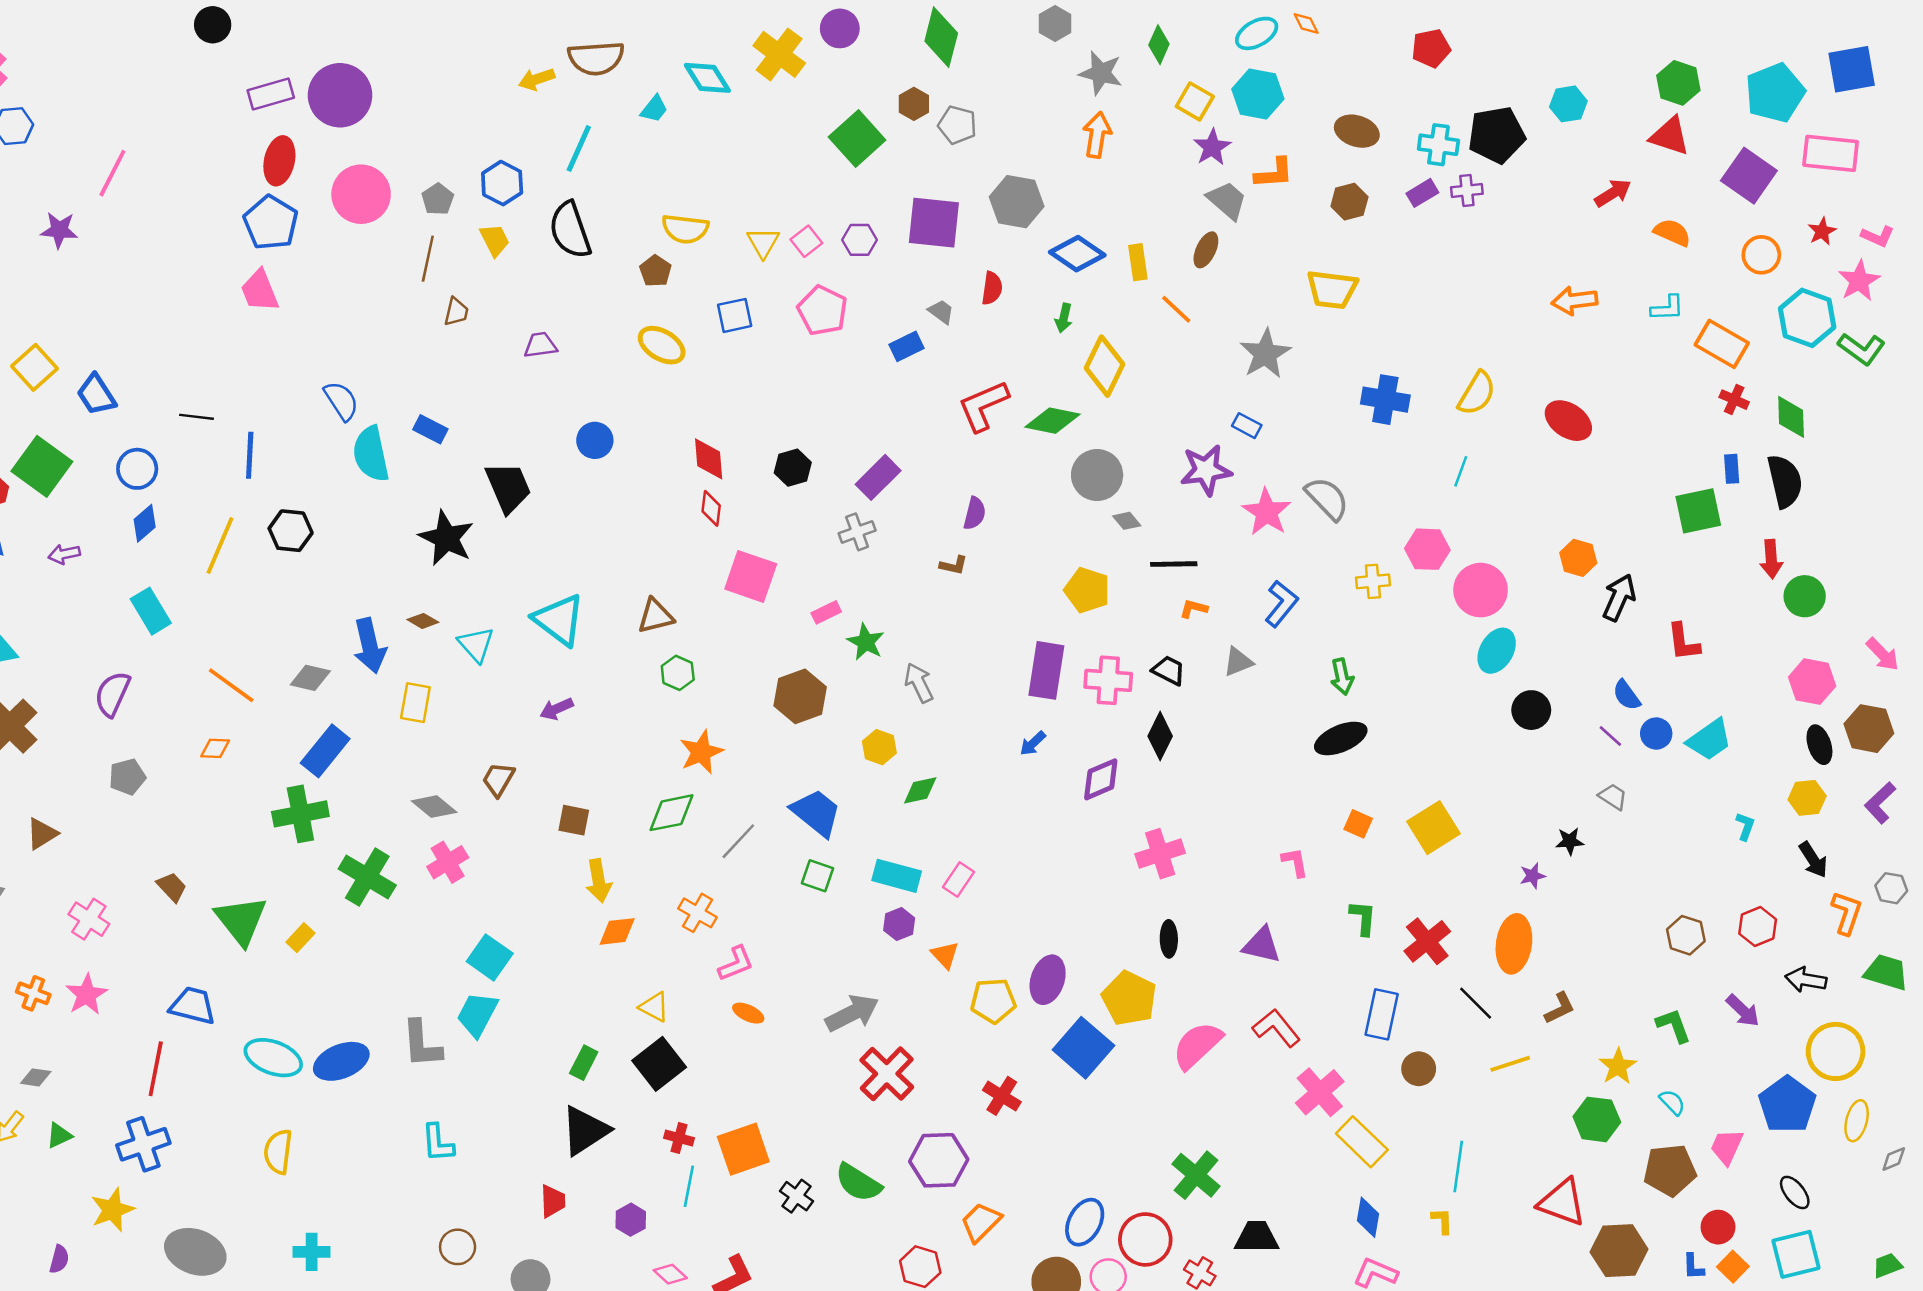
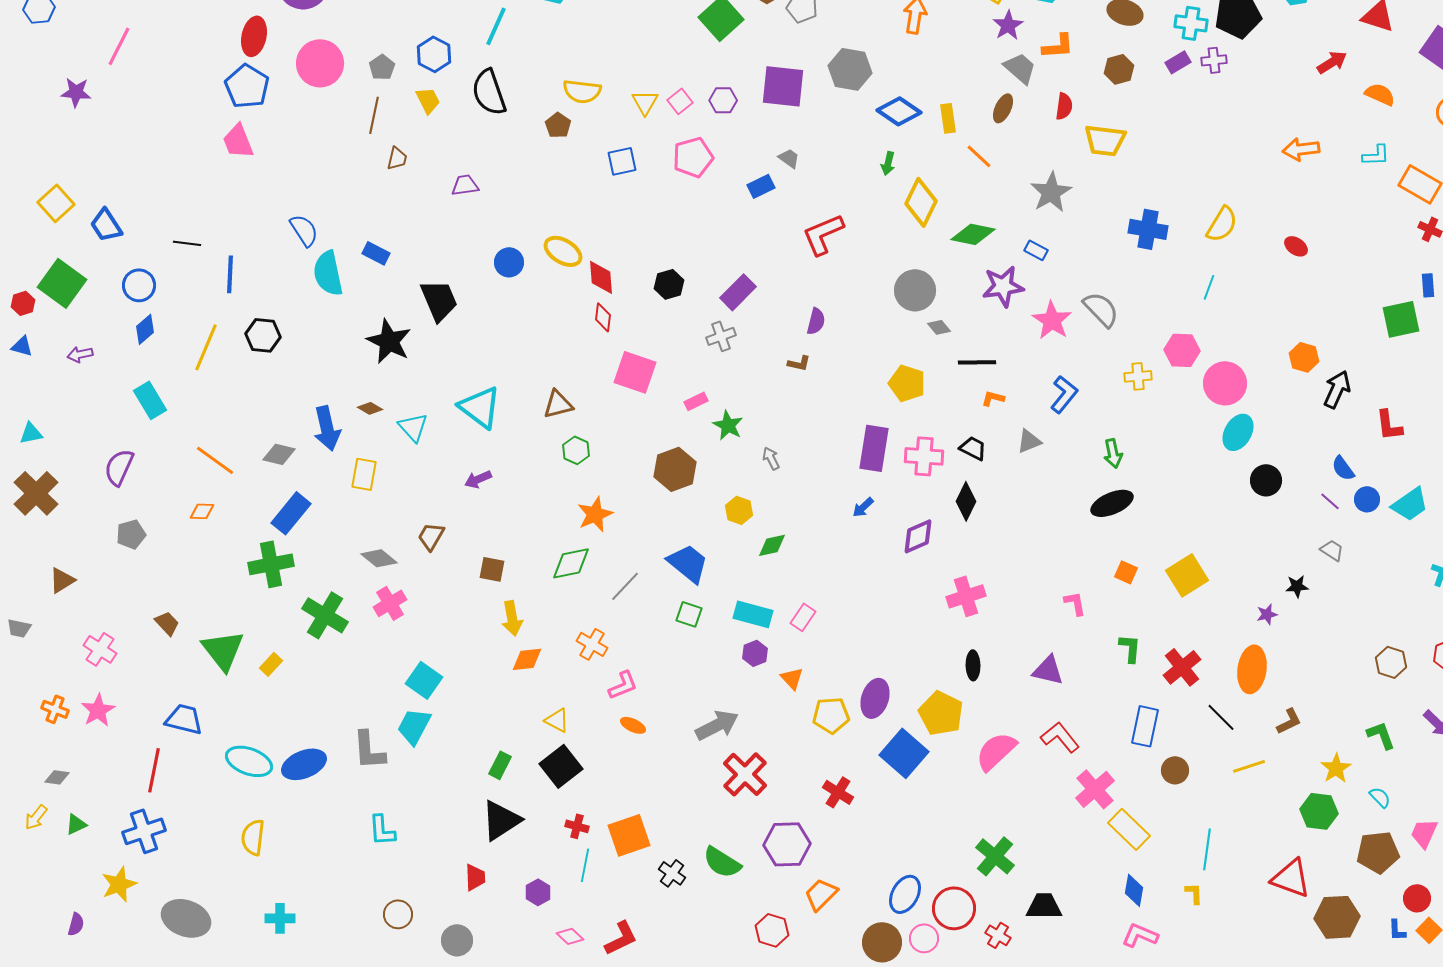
red semicircle: (992, 288) -> (1064, 106), moved
pink pentagon: (822, 310) -> (693, 157), turned 30
yellow ellipse: (662, 345) -> (563, 251), moved
green diamond: (1053, 421) -> (973, 234), moved
red ellipse: (1568, 421) -> (1296, 246), size x0.6
gray arrow: (919, 683) -> (771, 458), size x0.7

